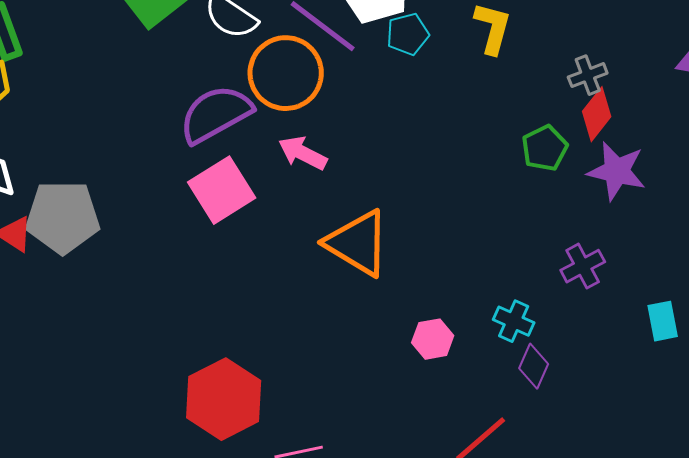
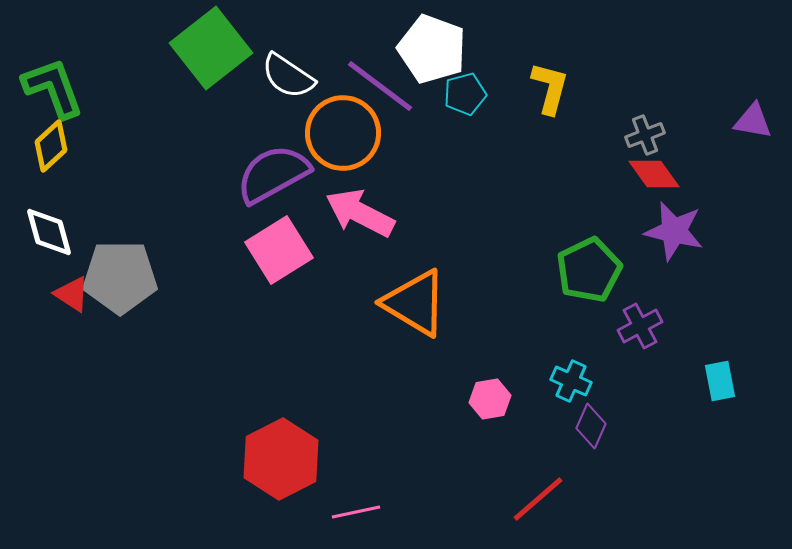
red diamond: (597, 114) -> (654, 174), turned -74
green pentagon: (545, 148) -> (589, 270), moved, size x1.4
pink arrow: (303, 153) -> (360, 213), size x1.4

